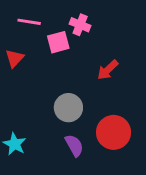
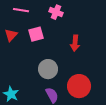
pink square: (58, 42) -> (36, 34), moved
red arrow: (108, 70) -> (75, 43), turned -42

